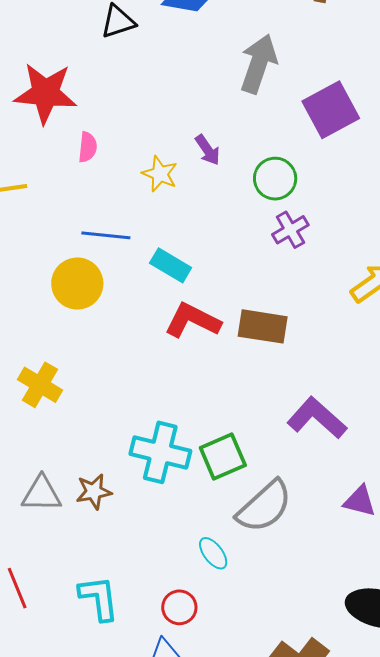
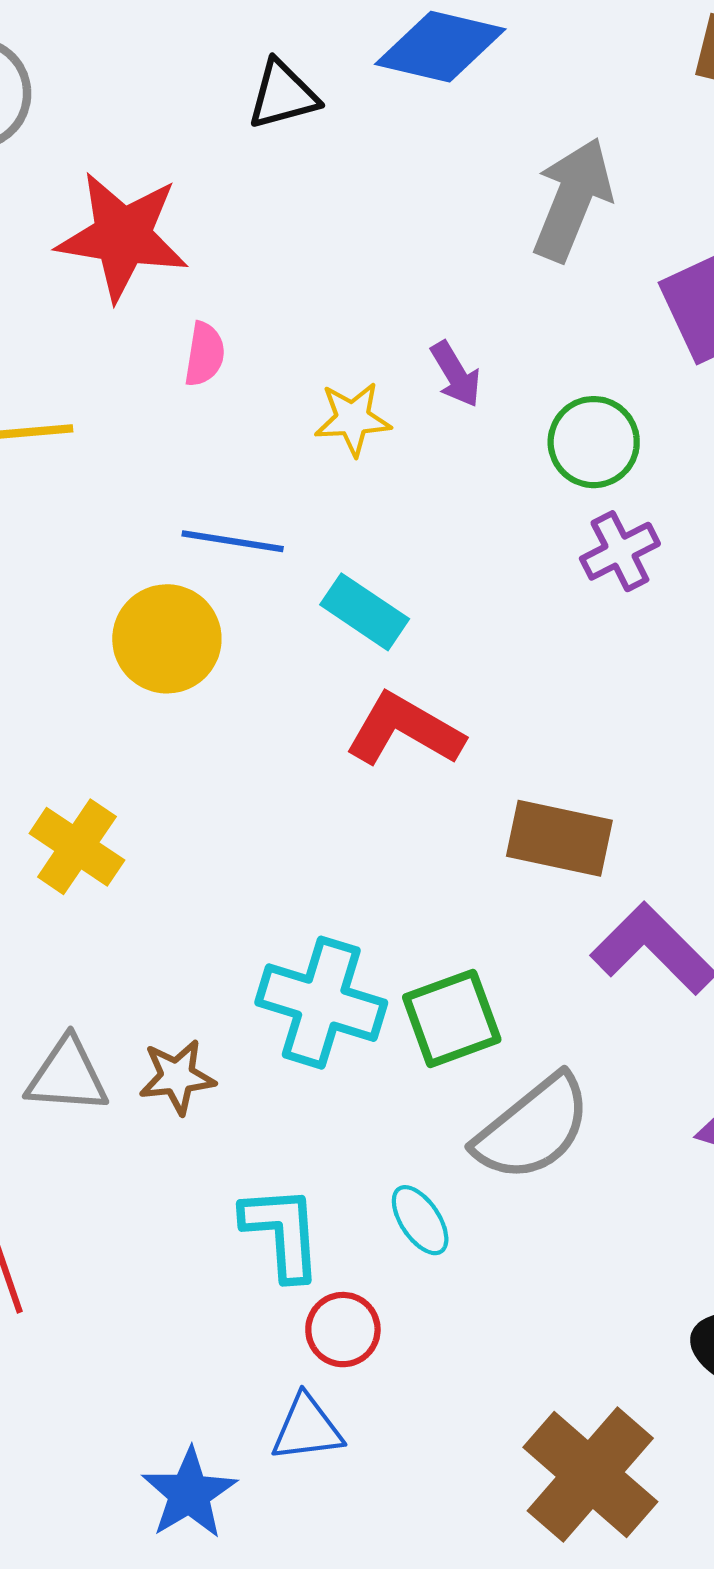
yellow star: (160, 174) -> (353, 419), turned -30
brown rectangle: (263, 326) -> (559, 838), moved
cyan L-shape: (99, 598) -> (282, 1233), moved

